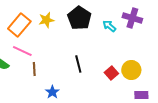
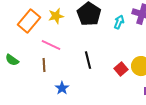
cyan arrow: (109, 26) -> (119, 22), turned 72
pink line: (22, 51) -> (51, 45), moved

